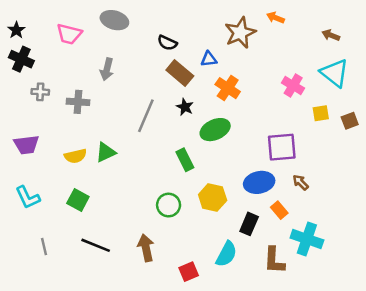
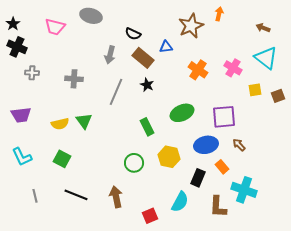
orange arrow: (275, 18) -> (219, 14), turned 80
gray arrow: (107, 69) -> (110, 55), moved
orange cross: (228, 88) -> (198, 70), moved
gray cross: (78, 102) -> (74, 79), moved
green ellipse: (215, 130) -> (182, 113), moved
green triangle: (106, 152) -> (84, 121), turned -42

